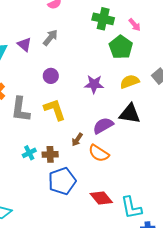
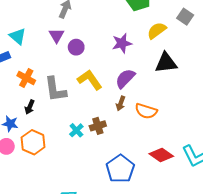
purple triangle: (24, 44) -> (56, 35), moved, turned 35
purple semicircle: (103, 126) -> (125, 79), moved
blue pentagon: (62, 181) -> (120, 169), moved

